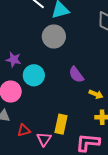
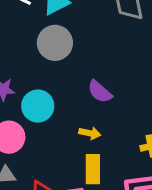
yellow arrow: (96, 94) -> (90, 133), moved

